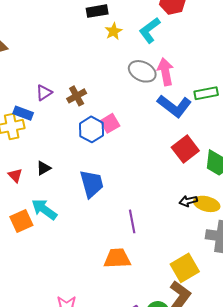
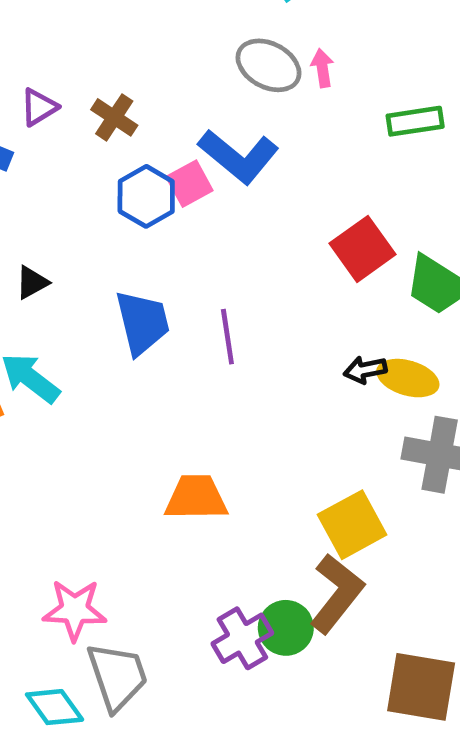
pink arrow: (165, 72) -> (322, 68), size x0.6
brown cross: (77, 96) -> (114, 117), turned -30
blue L-shape: (174, 106) -> (239, 156), moved
purple line: (132, 221) -> (227, 337), moved

